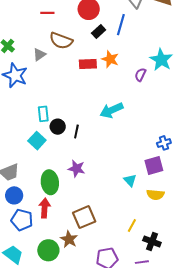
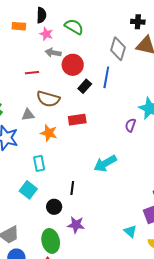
gray triangle: (39, 55) -> (28, 115), turned 32
orange star: (110, 59) -> (49, 133), moved
cyan rectangle: (43, 114) -> (39, 163), moved
black circle: (58, 127) -> (54, 207), moved
cyan square: (37, 141) -> (28, 190), moved

